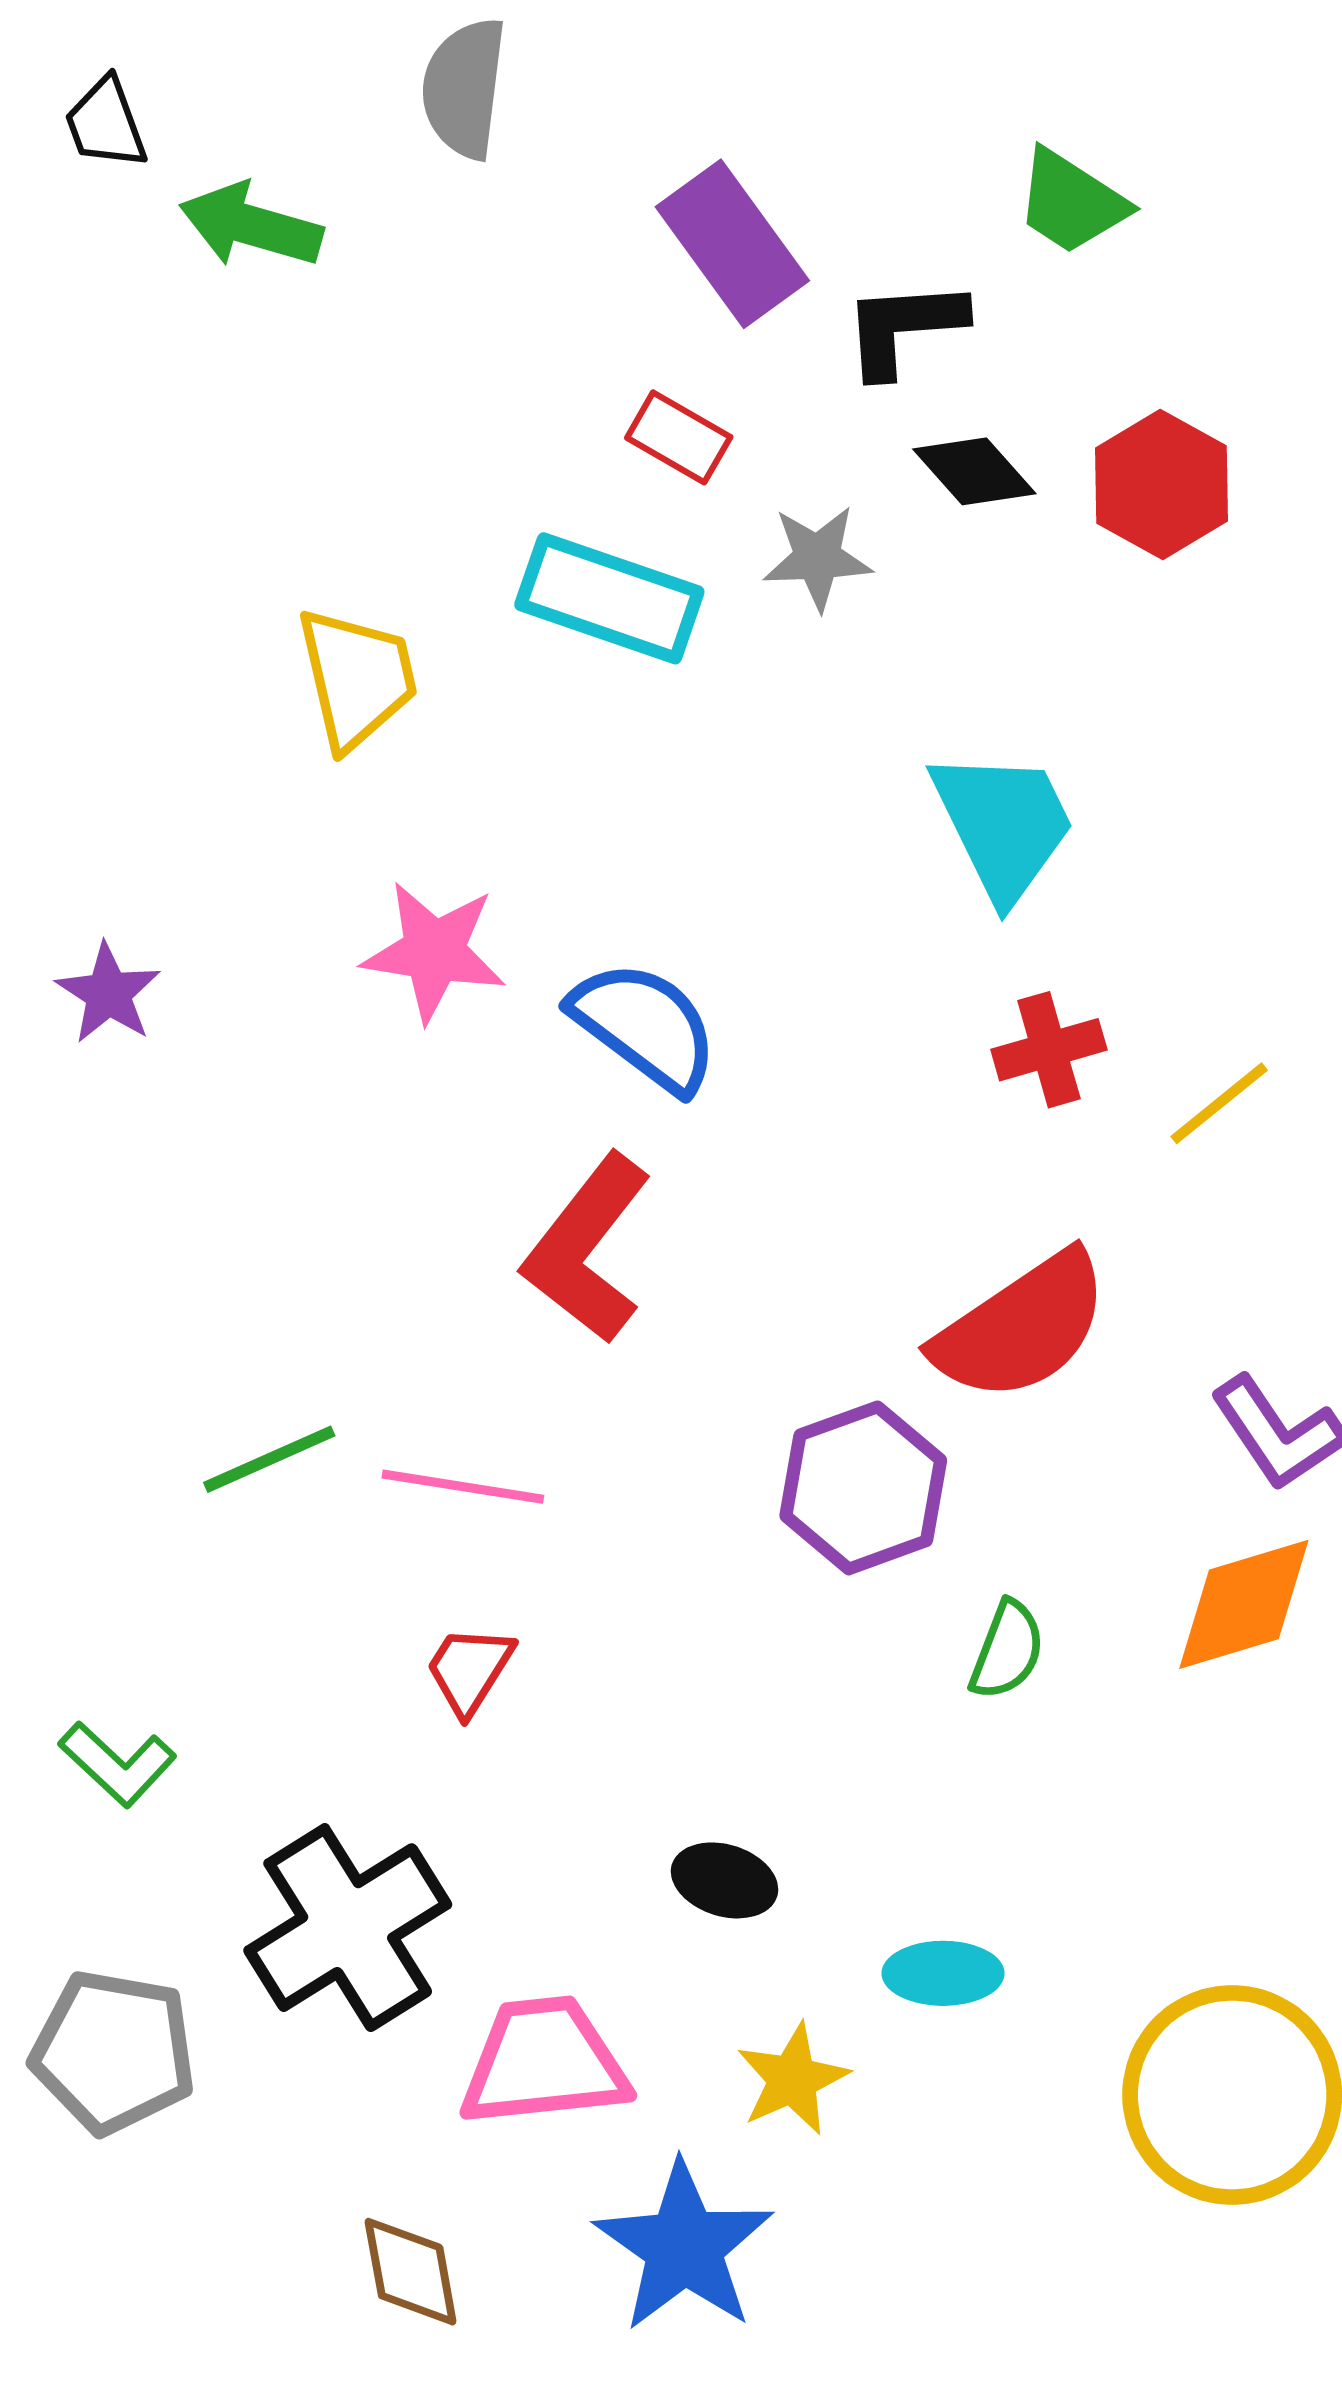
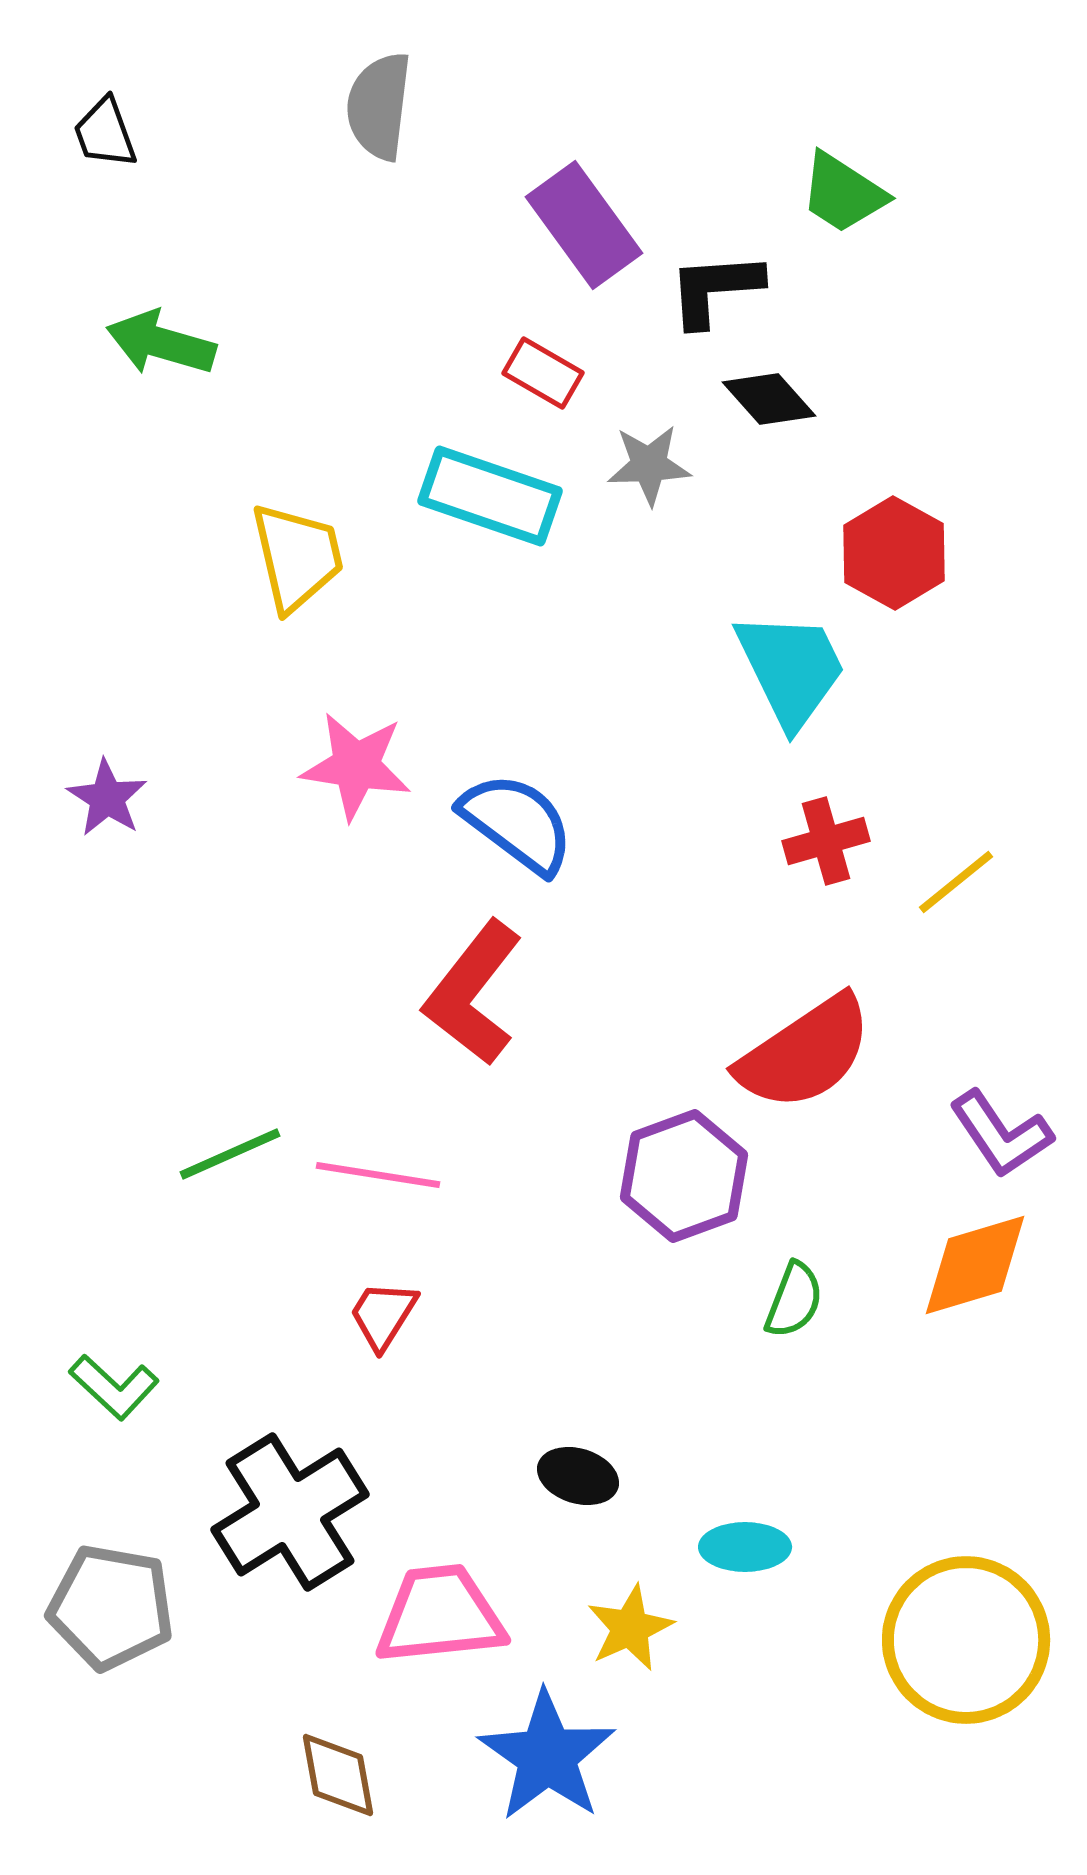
green arrow: (251, 225) -> (161, 343), moved
red hexagon: (1161, 484) -> (894, 553), moved

